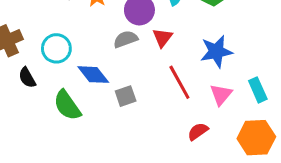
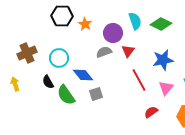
black semicircle: (27, 78) -> (48, 82), moved
gray square: (126, 96) -> (96, 94), moved

